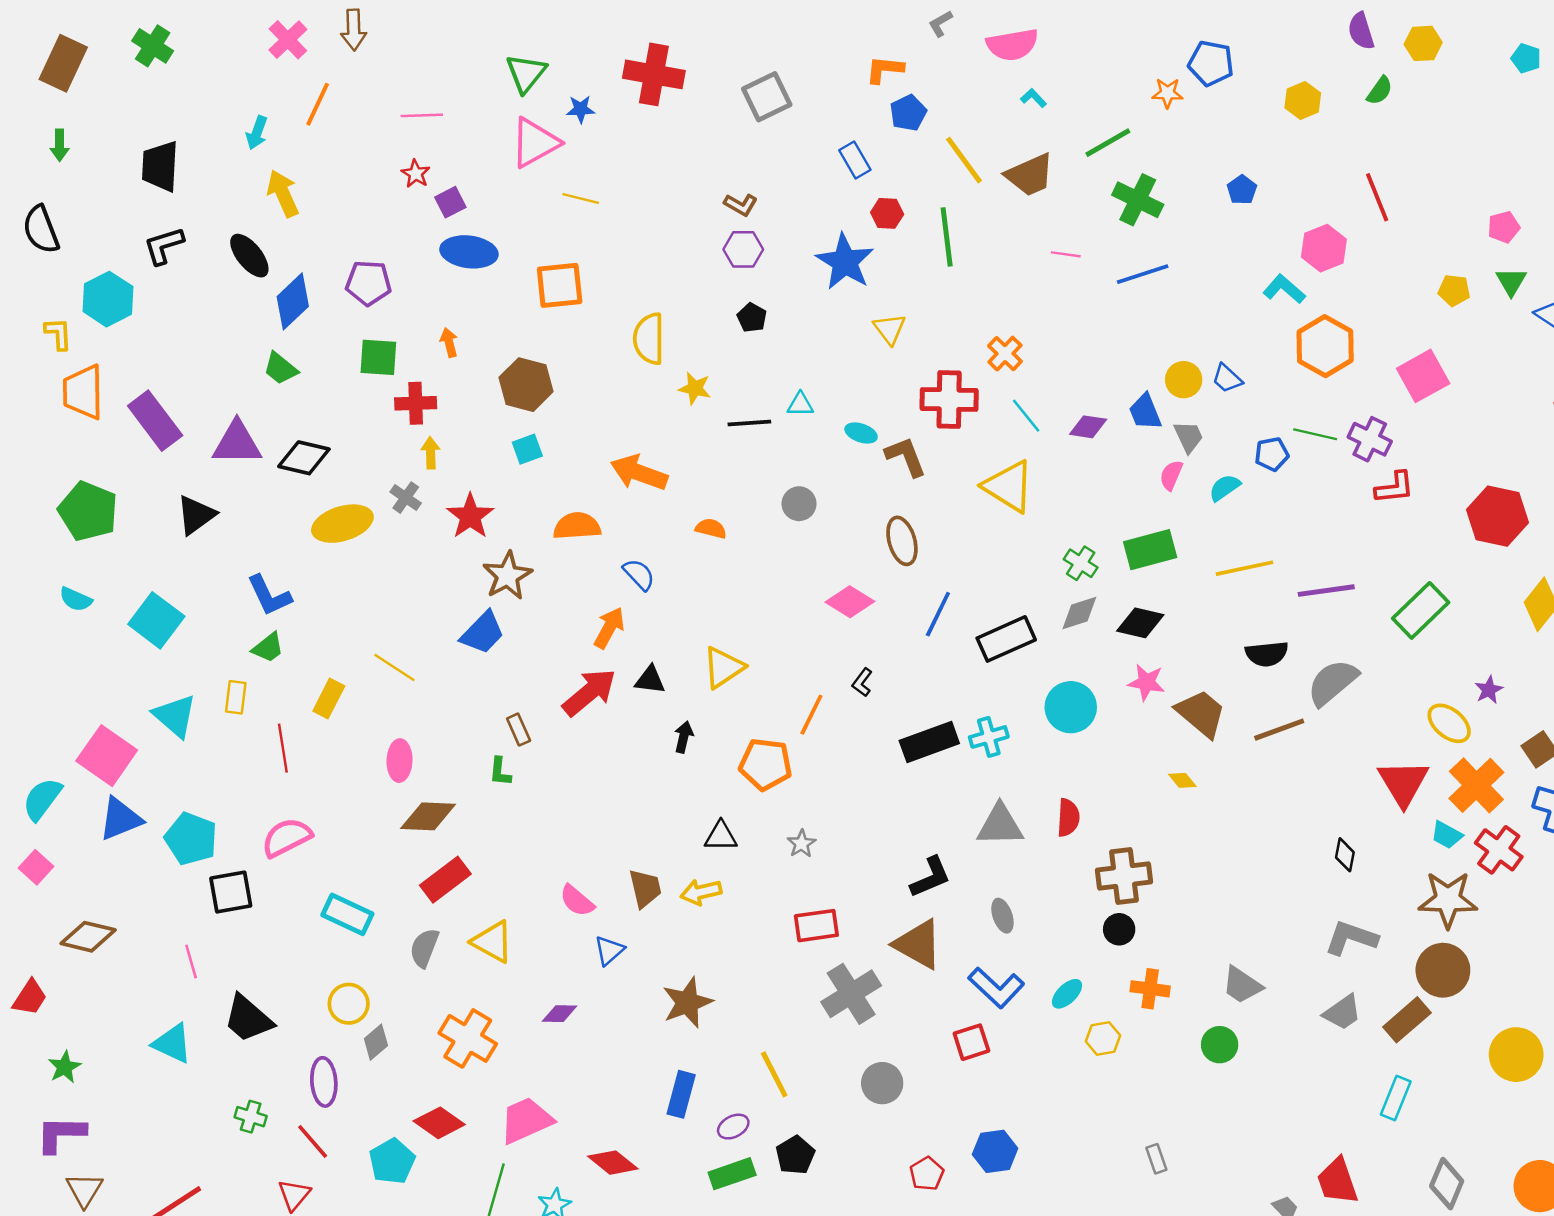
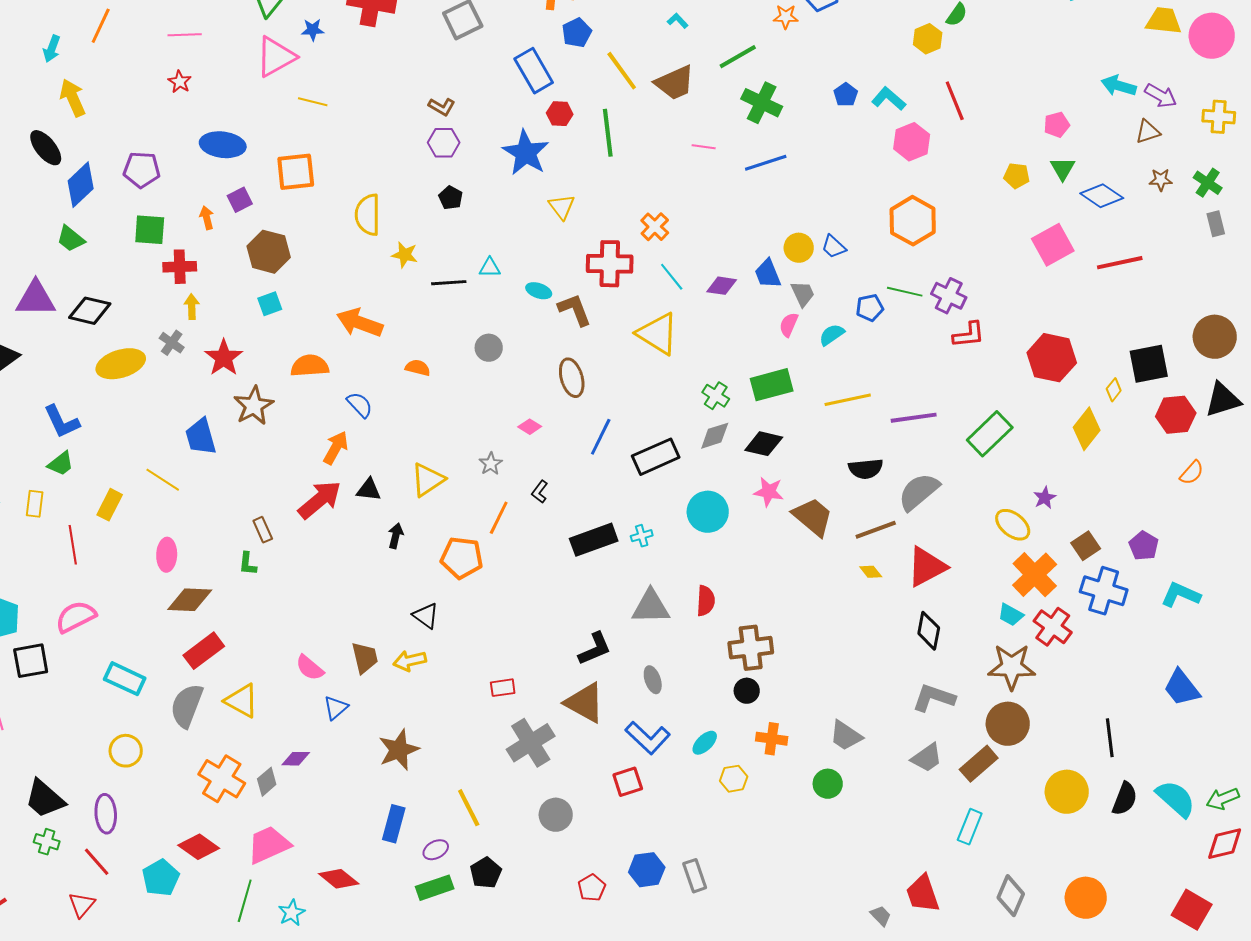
yellow hexagon: (1303, 100) -> (928, 39), moved
blue rectangle: (855, 160) -> (534, 71), size x1.5
purple square: (450, 202) -> (240, 200), moved
cyan L-shape: (1284, 289) -> (889, 99), moved
pink square: (1423, 376) -> (1053, 245), moved
pink diamond: (850, 602) -> (530, 427), size x0.6
blue trapezoid: (483, 633) -> (201, 437), moved, turned 120
cyan cross: (989, 737) -> (642, 536), size x0.7
yellow diamond: (1182, 780) -> (871, 572), moved
red triangle: (1403, 783) -> (927, 567), moved, turned 33
black triangle: (721, 836) -> (426, 616), turned 36
gray star: (801, 844) -> (491, 464), moved
black diamond: (1345, 855) -> (929, 631), size x1.4
red rectangle: (816, 926) -> (503, 688), size x0.7
gray semicircle: (424, 948) -> (187, 706), size x1.4
black trapezoid: (248, 1019) -> (45, 799), moved
gray diamond: (376, 1042) -> (267, 782), moved
gray rectangle: (1156, 1159) -> (695, 876), moved, size x1.4

